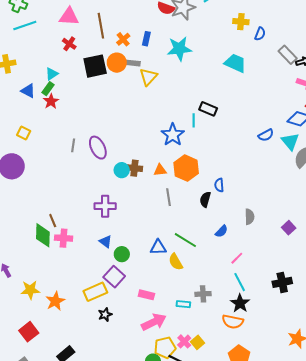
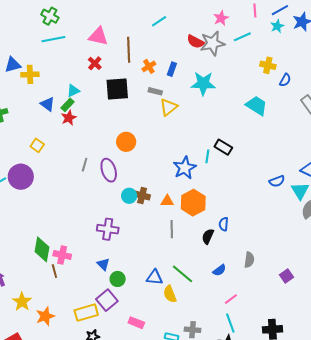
orange circle: (117, 63) -> (126, 142), moved
brown line: (53, 221) -> (54, 271), moved
yellow star: (30, 290) -> (22, 302), turned 30

